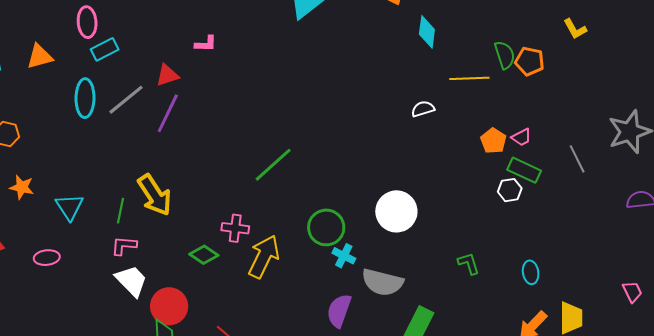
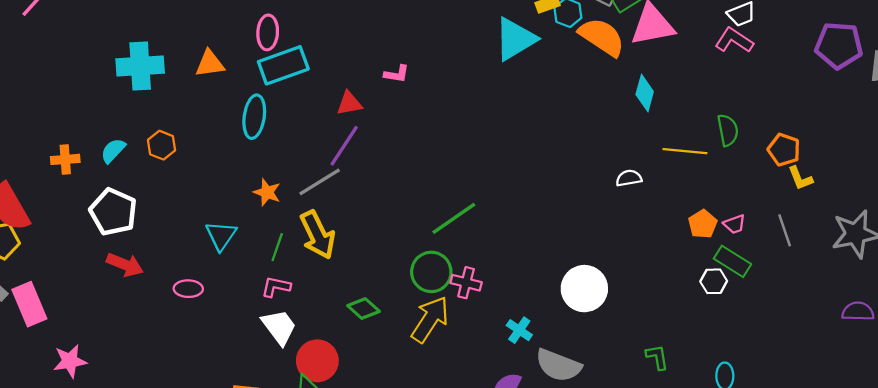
yellow L-shape: (575, 29) -> (800, 178), moved
cyan rectangle: (105, 49) -> (283, 65), size x1.6
orange pentagon: (530, 61) -> (784, 150), moved
gray line: (126, 100) -> (320, 182), moved
gray line: (577, 159) -> (785, 230), moved
orange star: (22, 187) -> (267, 192), moved
green circle: (326, 227) -> (431, 272), moved
pink cross: (235, 228) -> (466, 283), moved

